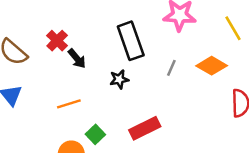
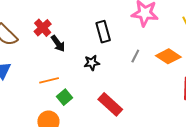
black rectangle: (131, 41) -> (103, 32), size x0.7
red rectangle: (145, 128) -> (110, 104), turned 65
green square: (95, 134) -> (65, 97), moved

